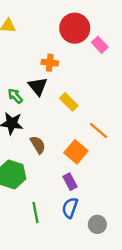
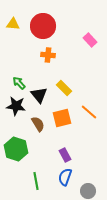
red circle: (75, 28) -> (43, 26), moved
black triangle: (38, 86) -> (39, 95), moved
orange square: (76, 152) -> (62, 118), moved, turned 36

